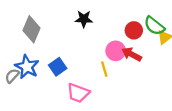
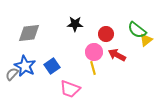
gray diamond: (31, 29) -> (29, 33), turned 60
red circle: (134, 30) -> (106, 34), moved
pink circle: (116, 51) -> (94, 52), moved

